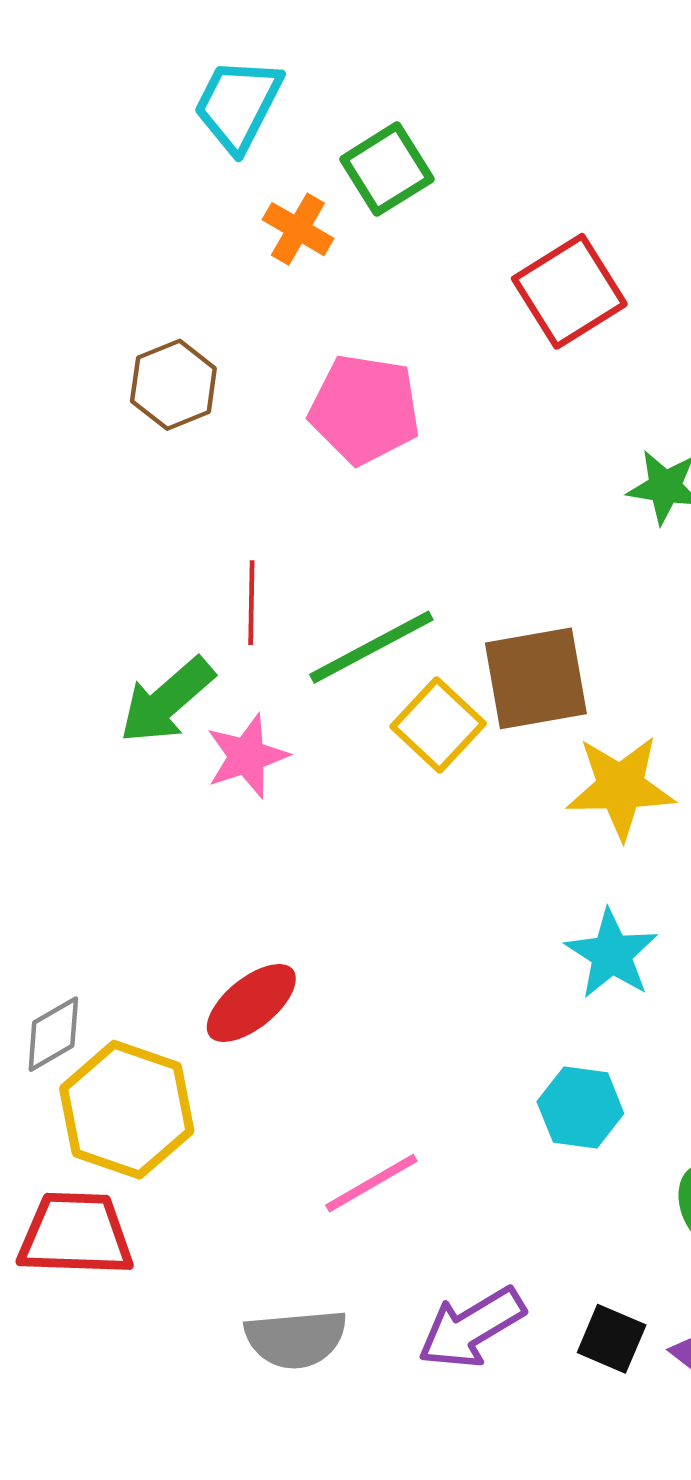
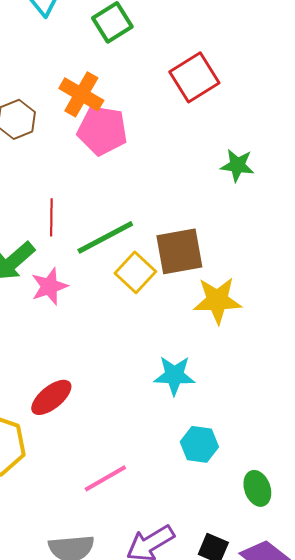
orange cross: (298, 229) -> (81, 94), moved, size x1.4
cyan star: (612, 954) -> (174, 375), moved, turned -30

